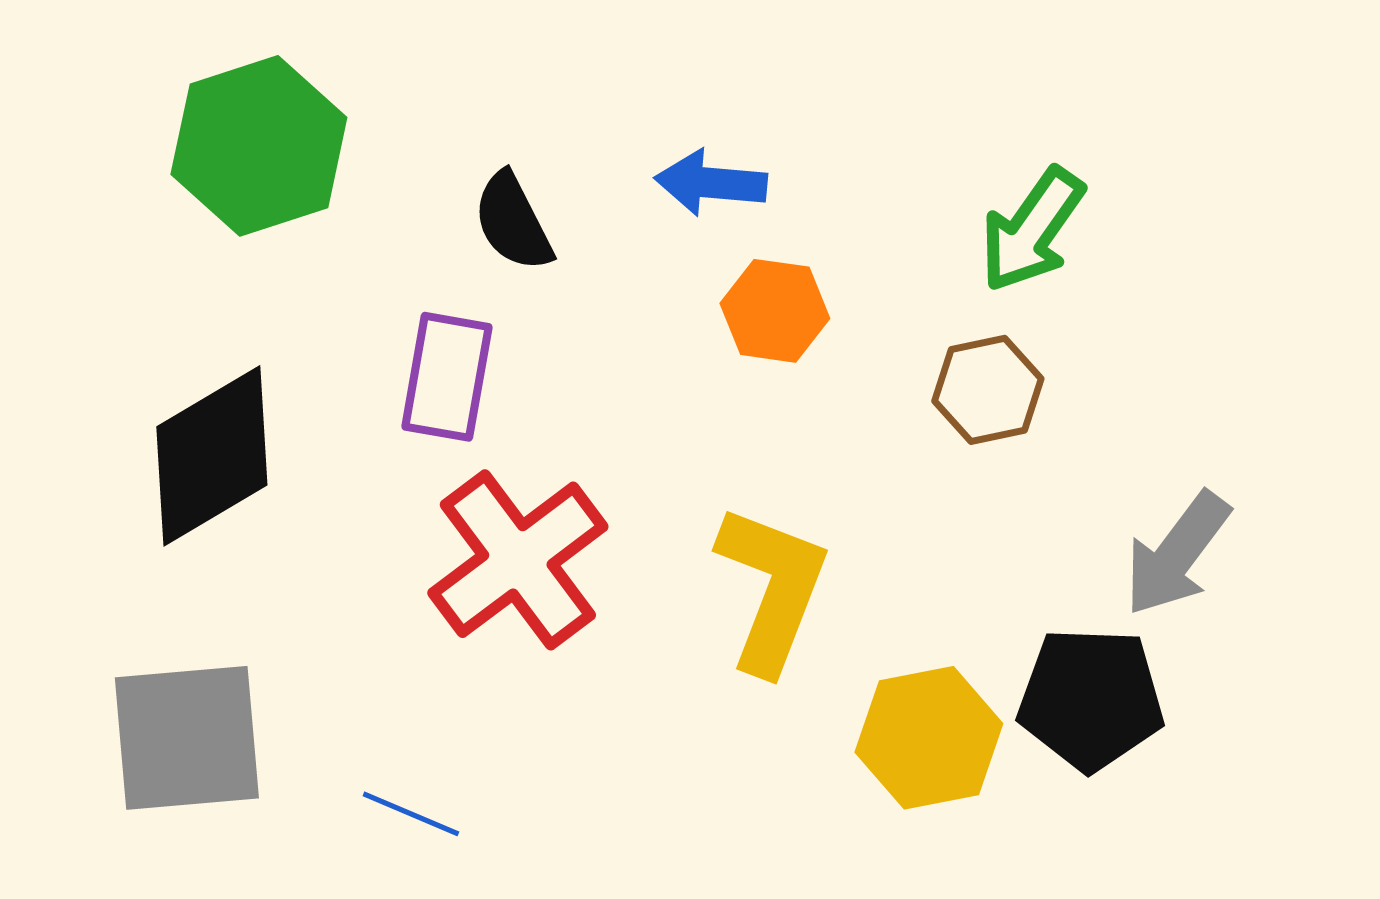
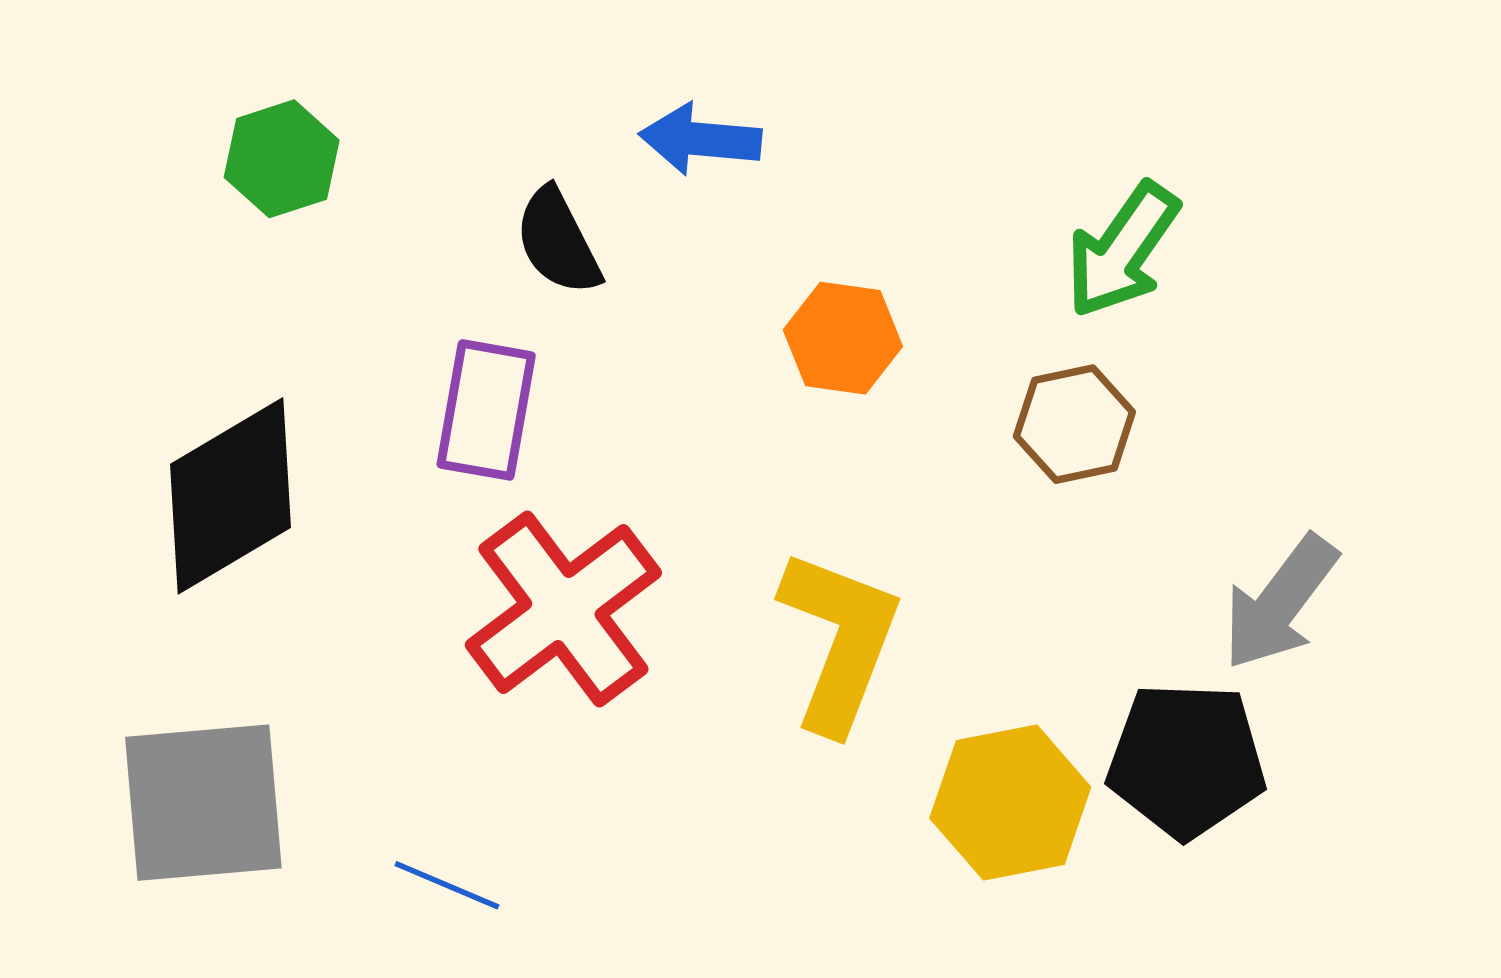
green hexagon: (259, 146) -> (282, 159), size x0.6
blue arrow: (711, 183) -> (700, 139), moved

